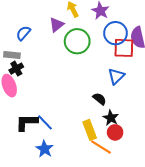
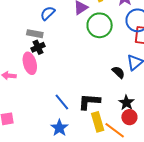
black semicircle: (100, 99) -> (118, 72), moved
black L-shape: (27, 122) -> (89, 102), moved
yellow rectangle: (90, 130) -> (98, 122), moved

